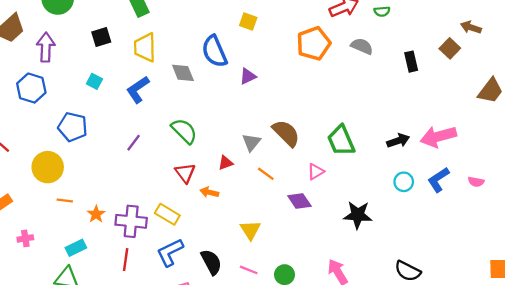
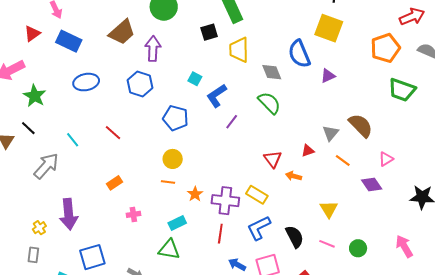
yellow square: (248, 21) -> (329, 28), size x1.8
black square: (101, 37) -> (209, 32), moved
blue L-shape: (138, 89) -> (217, 96), moved
green semicircle: (184, 131) -> (269, 103), moved
green trapezoid: (341, 141) -> (402, 90), moved, turned -48
purple line: (134, 143) -> (232, 122), moved
yellow circle: (48, 167) -> (173, 159), moved, size x0.7

